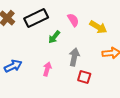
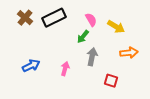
green arrow: (54, 37) -> (83, 37), moved
red square: (84, 77) -> (111, 81), moved

